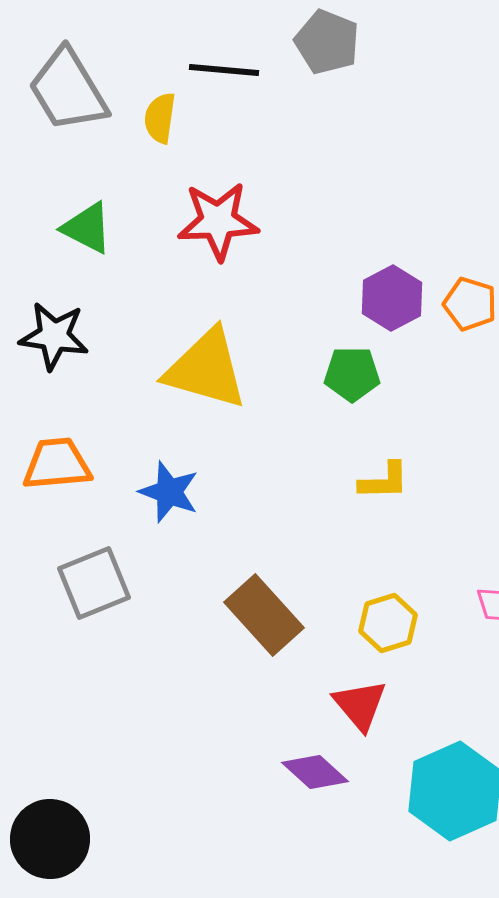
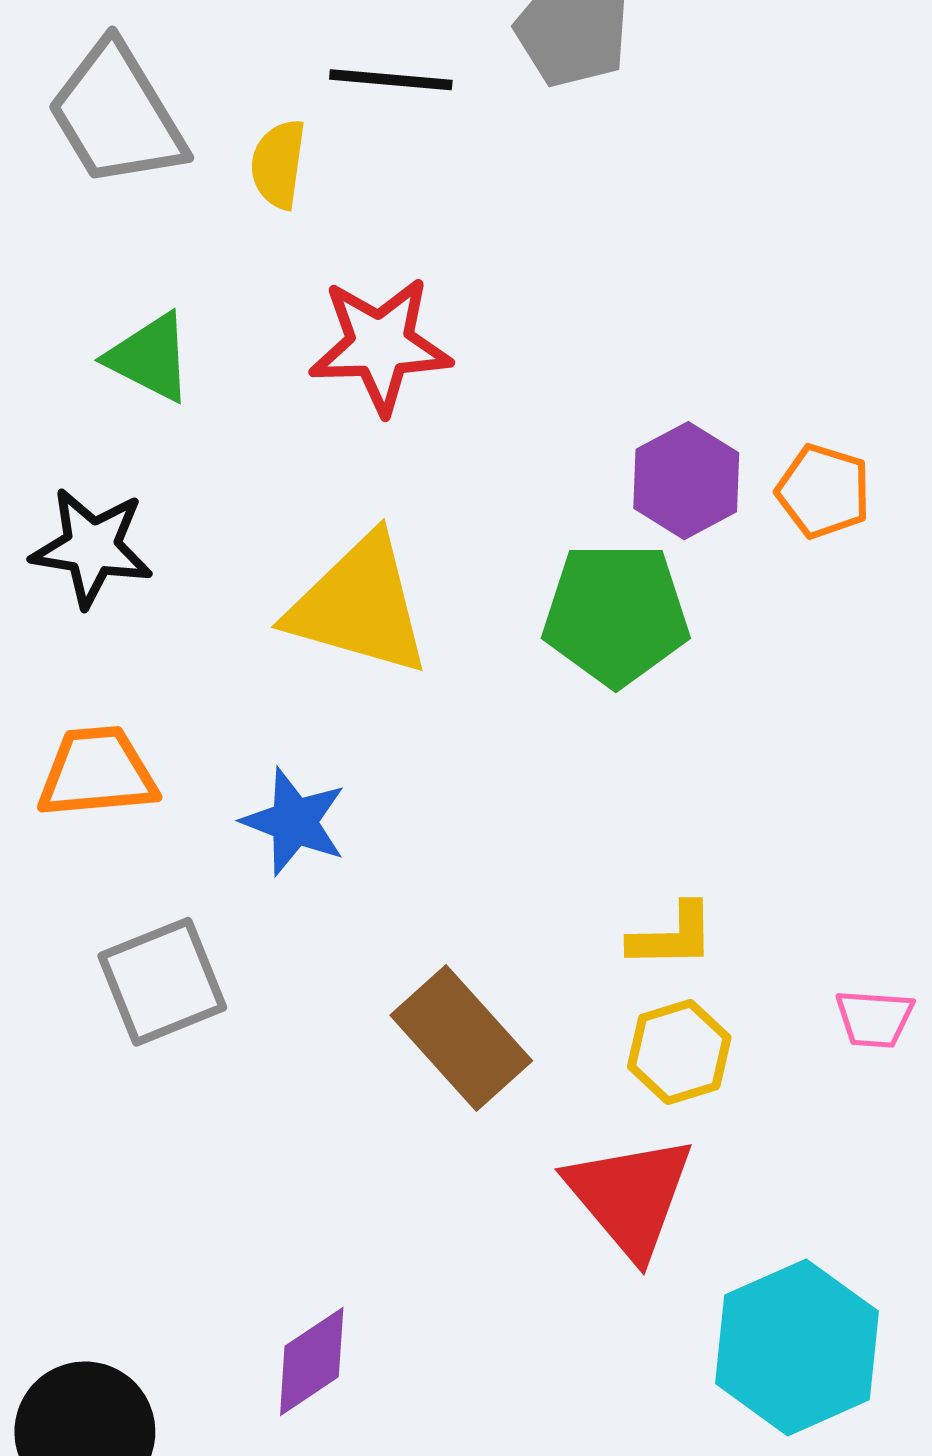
green pentagon: (352, 374) -> (616, 614), size x1.5
yellow L-shape: (384, 481) -> (672, 936), moved
red triangle: (360, 705) -> (630, 1196), size x1.4
purple diamond: (315, 772) -> (312, 1362), moved, turned -76

